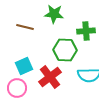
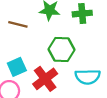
green cross: (86, 31) -> (82, 14), moved

